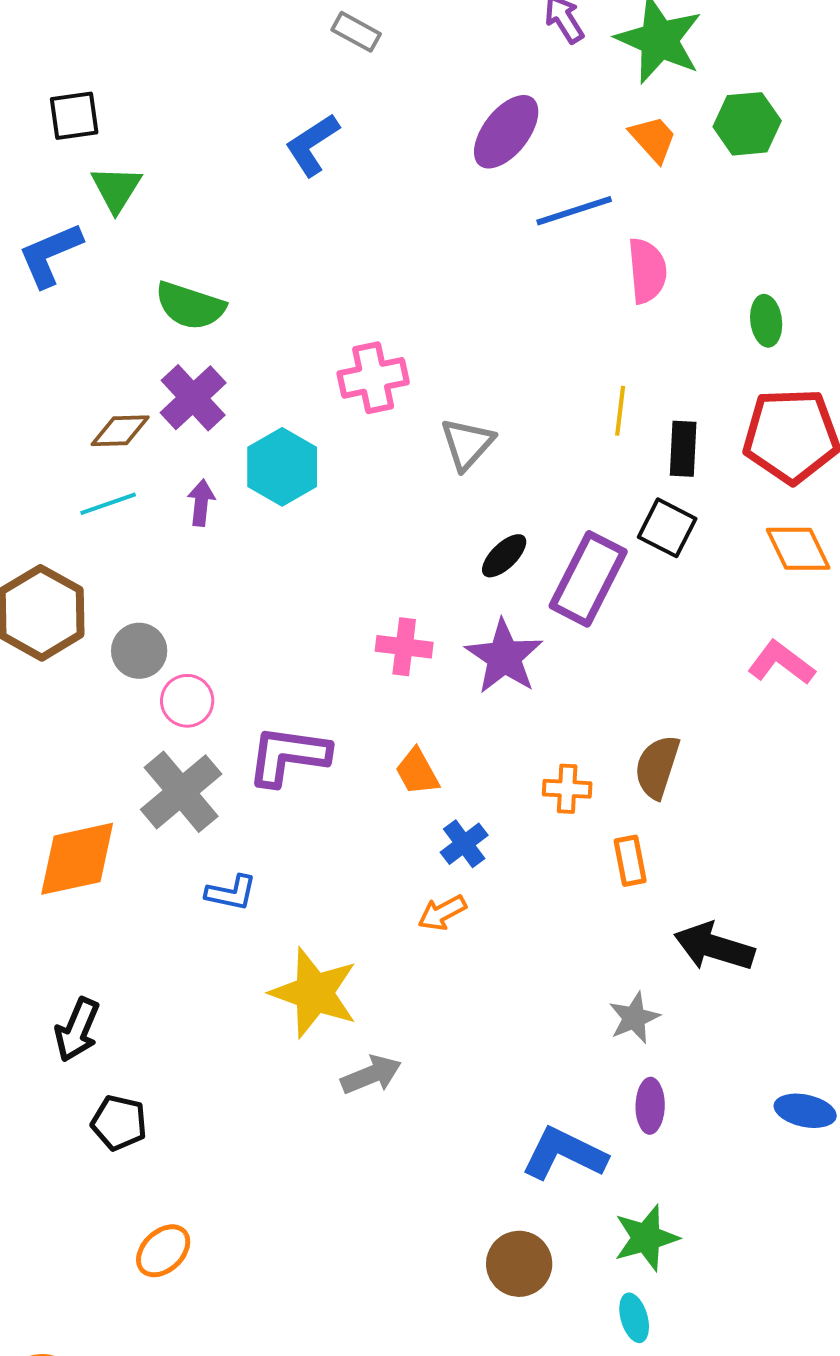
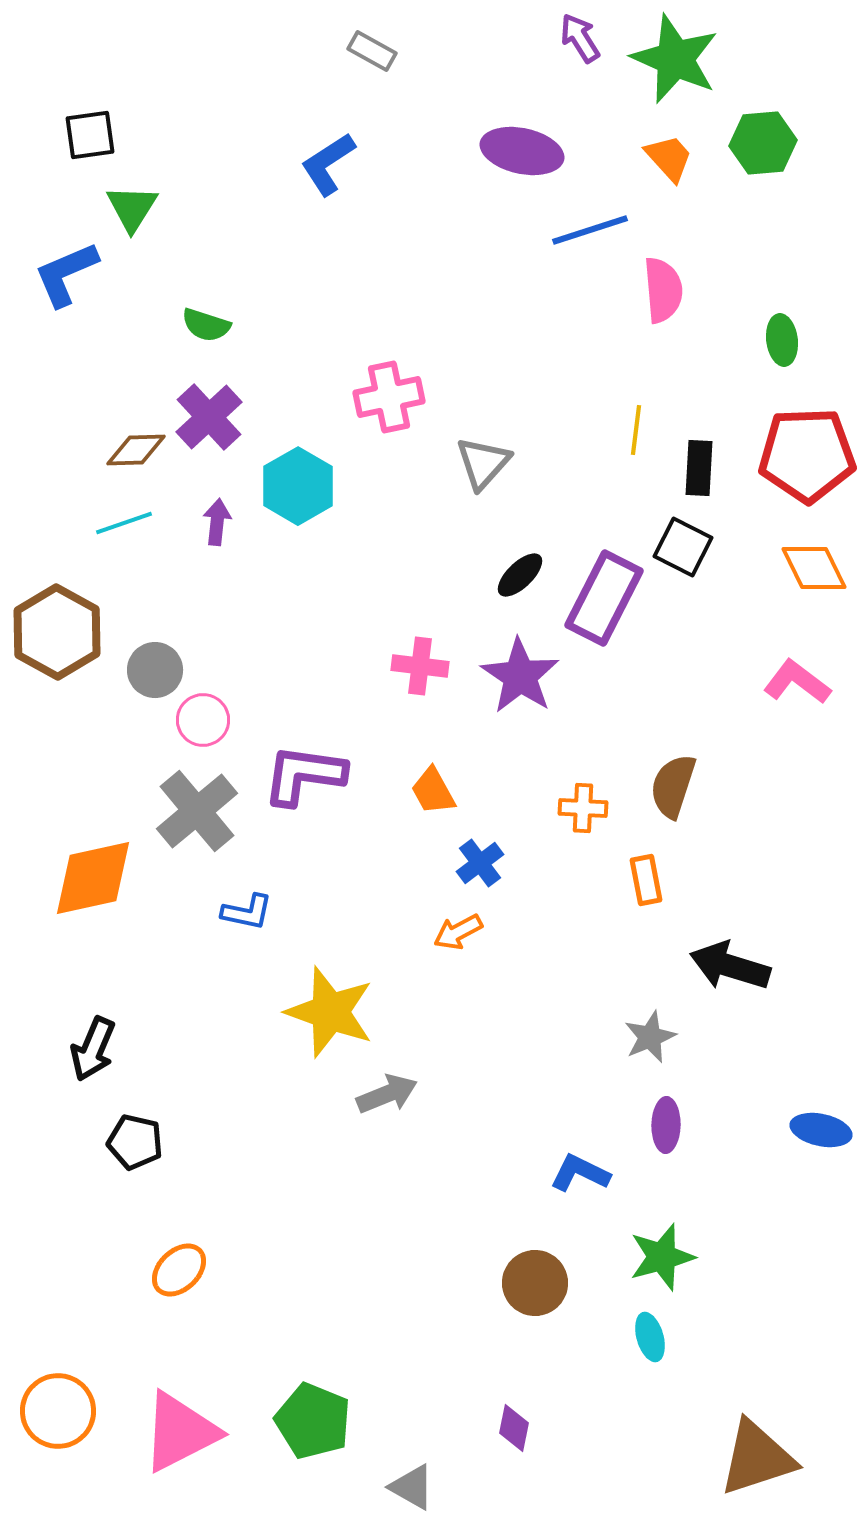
purple ellipse: (506, 132) -> (522, 151), turned 64
green semicircle: (190, 306) -> (206, 325), size x0.7
blue L-shape: (564, 1154) -> (580, 1173), size x0.7

